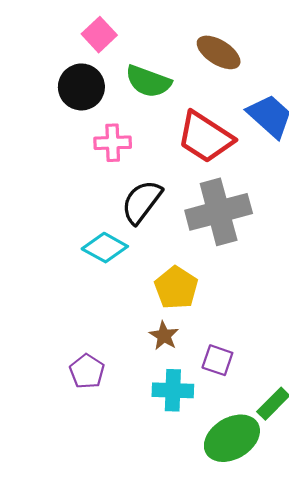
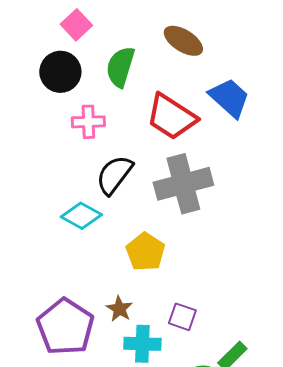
green semicircle: (148, 81) -> (120, 67), turned 87
brown star: (164, 336) -> (119, 309), moved
purple pentagon: (87, 371) -> (65, 327), size x1.8

